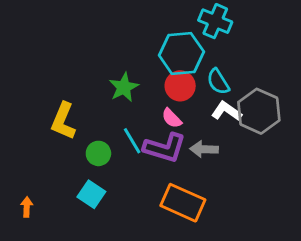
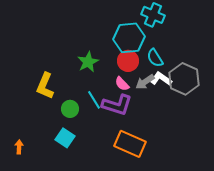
gray arrow: (204, 149) -> (145, 82), moved, turned -36

